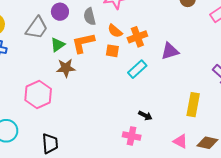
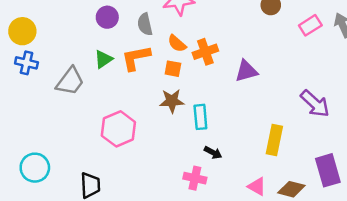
gray trapezoid: (37, 28) -> (70, 81), moved
brown star: (66, 68) -> (172, 101), moved
cyan rectangle: (137, 69) -> (200, 117), moved, turned -54
pink hexagon: (38, 95) -> (118, 129), moved

